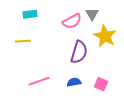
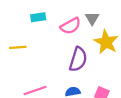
cyan rectangle: (30, 14) -> (38, 17), moved

